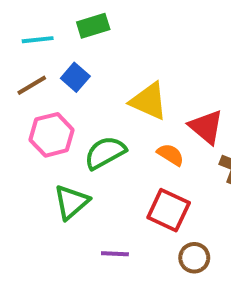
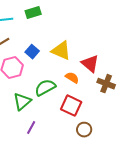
blue square: (75, 77) -> (32, 52), moved
green semicircle: (105, 153) -> (45, 88), moved
purple line: (115, 254) -> (31, 128), moved, turned -64

